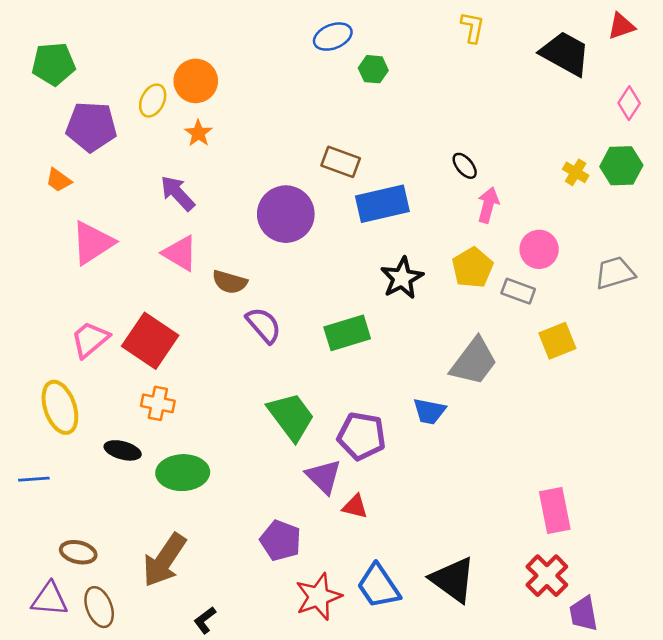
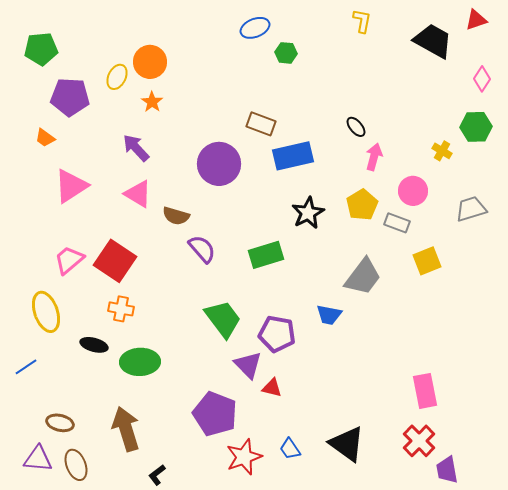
yellow cross: (576, 172) -> (442, 151), moved
blue line: (34, 479) -> (26, 367), turned -30
purple pentagon: (281, 540) -> (215, 414), size x1.4
brown arrow: (164, 560) -> (126, 429), turned 129
blue trapezoid: (378, 586) -> (290, 449), size x0.6

